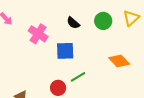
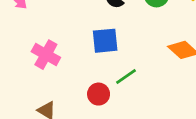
pink cross: (38, 34) -> (46, 55), moved

